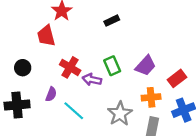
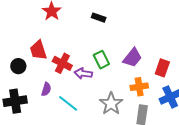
black rectangle: (112, 21) -> (99, 18), turned 48
red trapezoid: (46, 36) -> (38, 50), moved
red rectangle: (177, 78) -> (162, 68), turned -30

